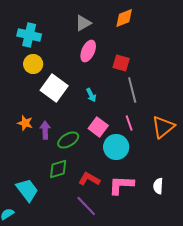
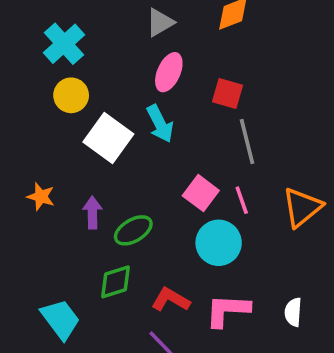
cyan cross: (29, 35) -> (64, 44), turned 35
cyan arrow: (91, 95) -> (160, 124), moved, size x1.5
orange star: (25, 123) -> (41, 197), moved
pink square: (98, 127) -> (201, 193), moved

